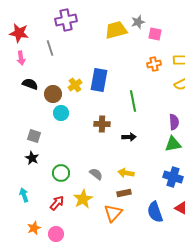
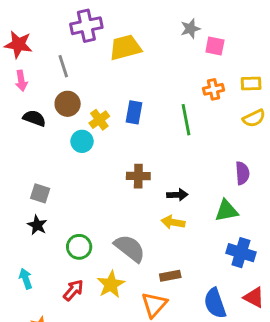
yellow trapezoid: (116, 30) -> (125, 47), moved
blue rectangle: (99, 80) -> (134, 112), size x0.7
brown circle: (53, 94) -> (68, 104), moved
green line: (133, 101) -> (186, 120), moved
cyan circle: (61, 113) -> (82, 141), moved
green triangle: (173, 144) -> (227, 211), moved
yellow arrow: (126, 173) -> (173, 222), moved
gray semicircle: (96, 174) -> (130, 248), size x1.6

